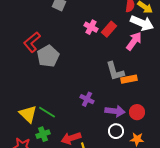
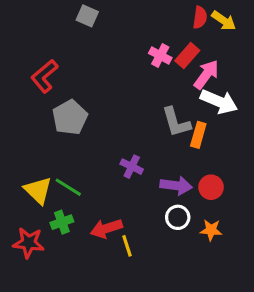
white arrow: (142, 23) -> (219, 102), moved
pink cross: (91, 27) -> (160, 56), moved
red rectangle: (109, 29) -> (187, 56), moved
gray pentagon: (48, 56) -> (70, 117), moved
orange rectangle: (129, 79) -> (198, 135), turned -63

